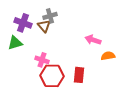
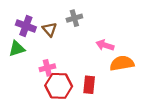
gray cross: (50, 16) -> (74, 18), moved
orange semicircle: (108, 56) -> (122, 63), size x1.5
pink cross: (42, 60) -> (47, 68), turned -32

